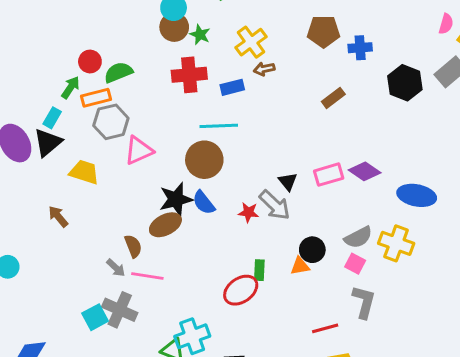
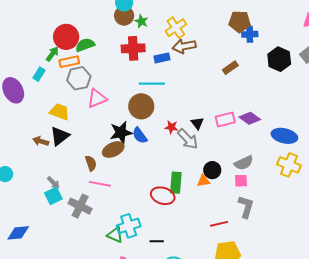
brown pentagon: (323, 31) -> (240, 22), moved
red circle: (90, 61) -> (66, 37), size x1.6
brown arrow: (264, 69) -> (184, 46), size x1.6
black triangle: (48, 142) -> (60, 136), moved
red star: (248, 212) -> (171, 127), moved
brown arrow: (58, 216) -> (41, 141), turned -35
yellow cross: (396, 243) -> (289, 165), moved
pink square: (355, 264) -> (241, 181), turned -32
gray arrow: (116, 268) -> (53, 183), moved
green rectangle: (259, 270) -> (176, 183), size x1.5
red ellipse: (241, 290) -> (163, 196), turned 50
cyan square: (95, 317) -> (53, 196), moved

